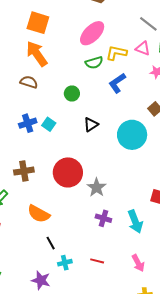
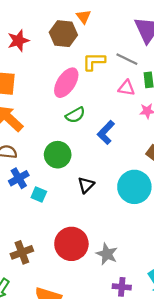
yellow L-shape: (116, 53) -> (94, 61), moved
green circle: (72, 93) -> (58, 155), size x1.5
blue cross: (28, 123) -> (19, 178), moved

